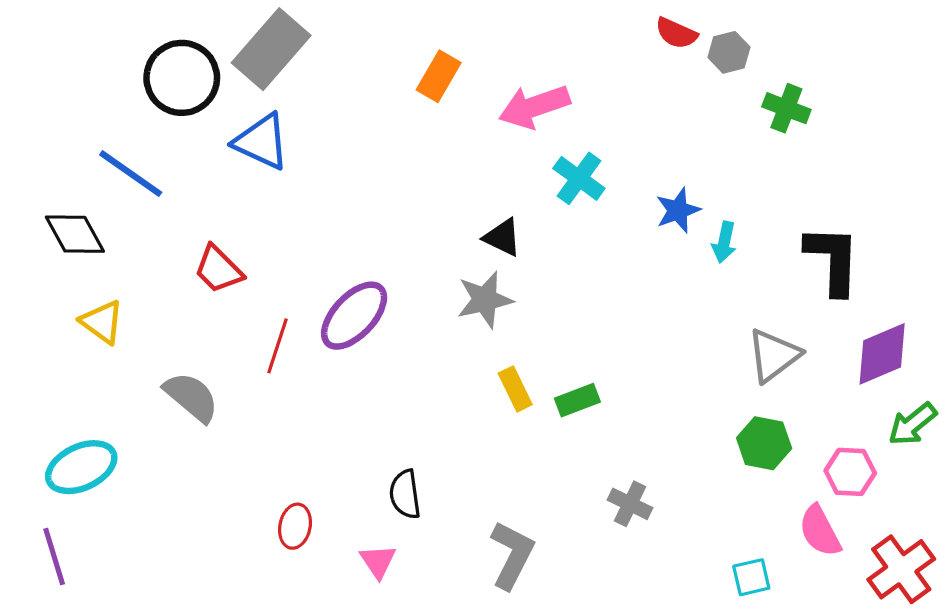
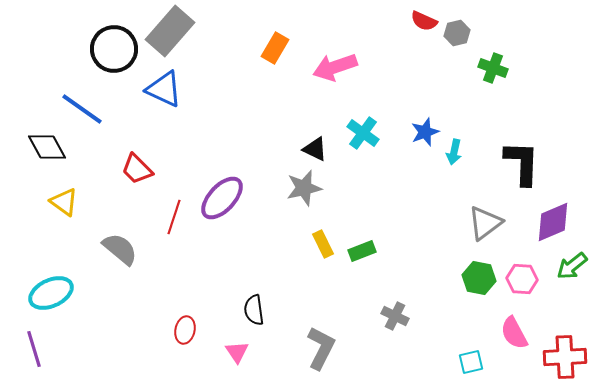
cyan cross: (579, 178) -> (363, 133), moved
pink hexagon: (850, 472) -> (522, 279), moved
red cross: (901, 569) -> (565, 357), turned 33

